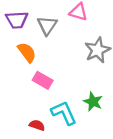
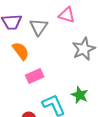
pink rectangle: (43, 80) -> (35, 76), turned -54

